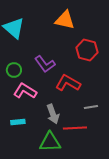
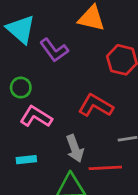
purple L-shape: (45, 64) -> (54, 50), moved

